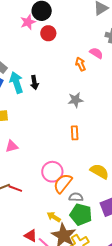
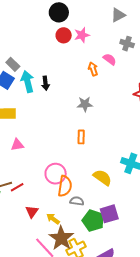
pink star: (28, 22) -> (82, 35), moved
orange semicircle: (63, 183) -> (65, 186), turned 145
red line: (15, 189) -> (17, 187), turned -56
green pentagon: (81, 214) -> (93, 221), moved
red triangle: (31, 236) -> (32, 212), moved, turned 32

